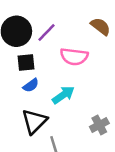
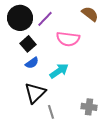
black square: (26, 63) -> (28, 44), turned -35
gray cross: (99, 125) -> (89, 107), moved, turned 35

